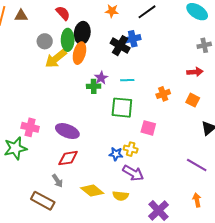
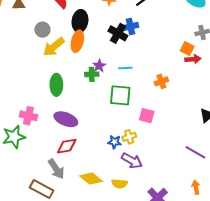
green ellipse: (68, 40) -> (56, 85), moved
orange square: (193, 100) -> (187, 49), moved
yellow cross: (131, 149) -> (129, 137), turned -32
gray arrow: (57, 181) -> (56, 169), size x1.5

